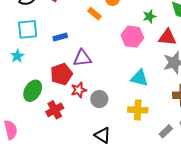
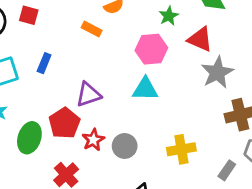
blue rectangle: (60, 37) -> (44, 63), moved, turned -40
red triangle: (167, 37) -> (200, 39), turned 30
cyan triangle: (139, 78) -> (145, 89), moved
green ellipse: (33, 91) -> (29, 138), moved

